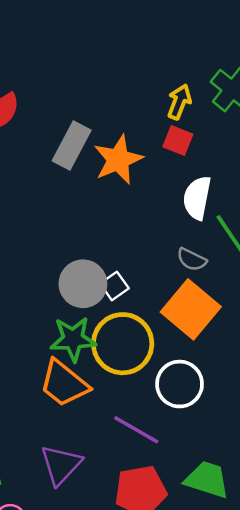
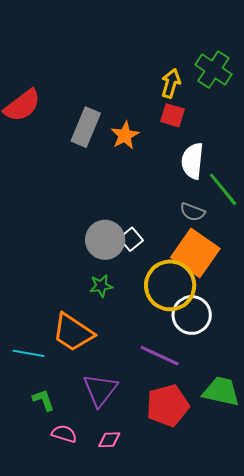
orange star: (118, 160) -> (125, 135), size x0.7
green star: (73, 339) -> (101, 286), size x0.6
yellow circle: (123, 344) -> (170, 285), moved
orange trapezoid: (64, 383) -> (73, 332), moved

